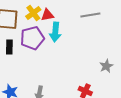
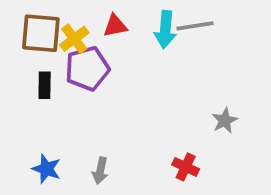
yellow cross: (33, 13) -> (74, 39), moved
cyan arrow: (55, 32) -> (165, 30), moved

